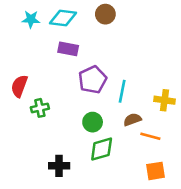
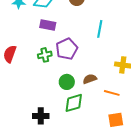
cyan line: (122, 91) -> (100, 29), moved
green cross: (40, 108) -> (45, 55), moved
brown semicircle: (132, 120) -> (90, 79), moved

